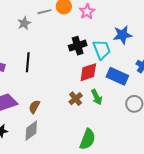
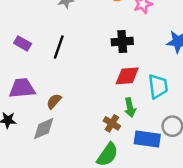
cyan trapezoid: (102, 50) -> (158, 86), moved
blue rectangle: (117, 76) -> (147, 139), moved, turned -30
brown cross: (76, 99) -> (112, 123), moved, turned -32

